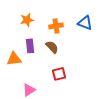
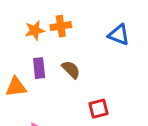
orange cross: (56, 26) -> (61, 26), moved
red square: (59, 74) -> (98, 109), moved

